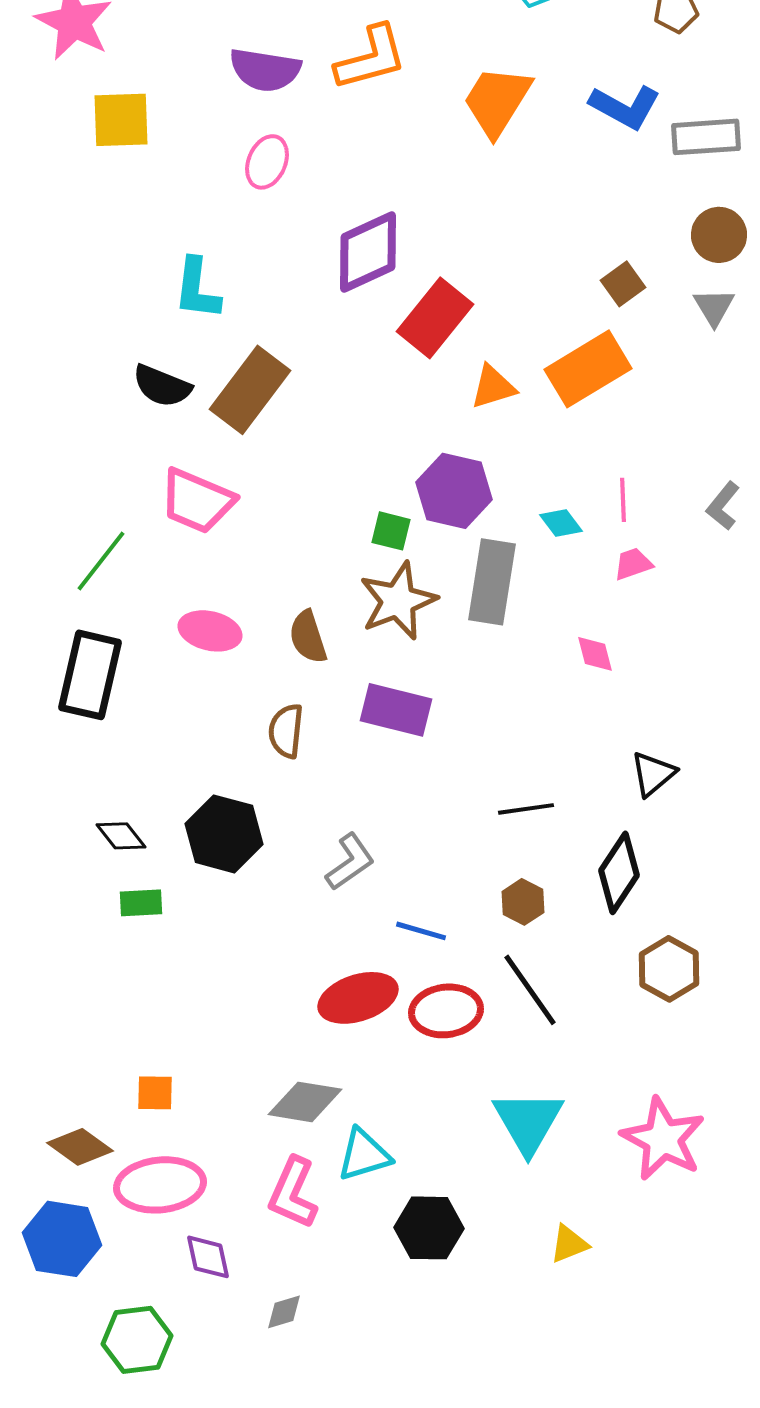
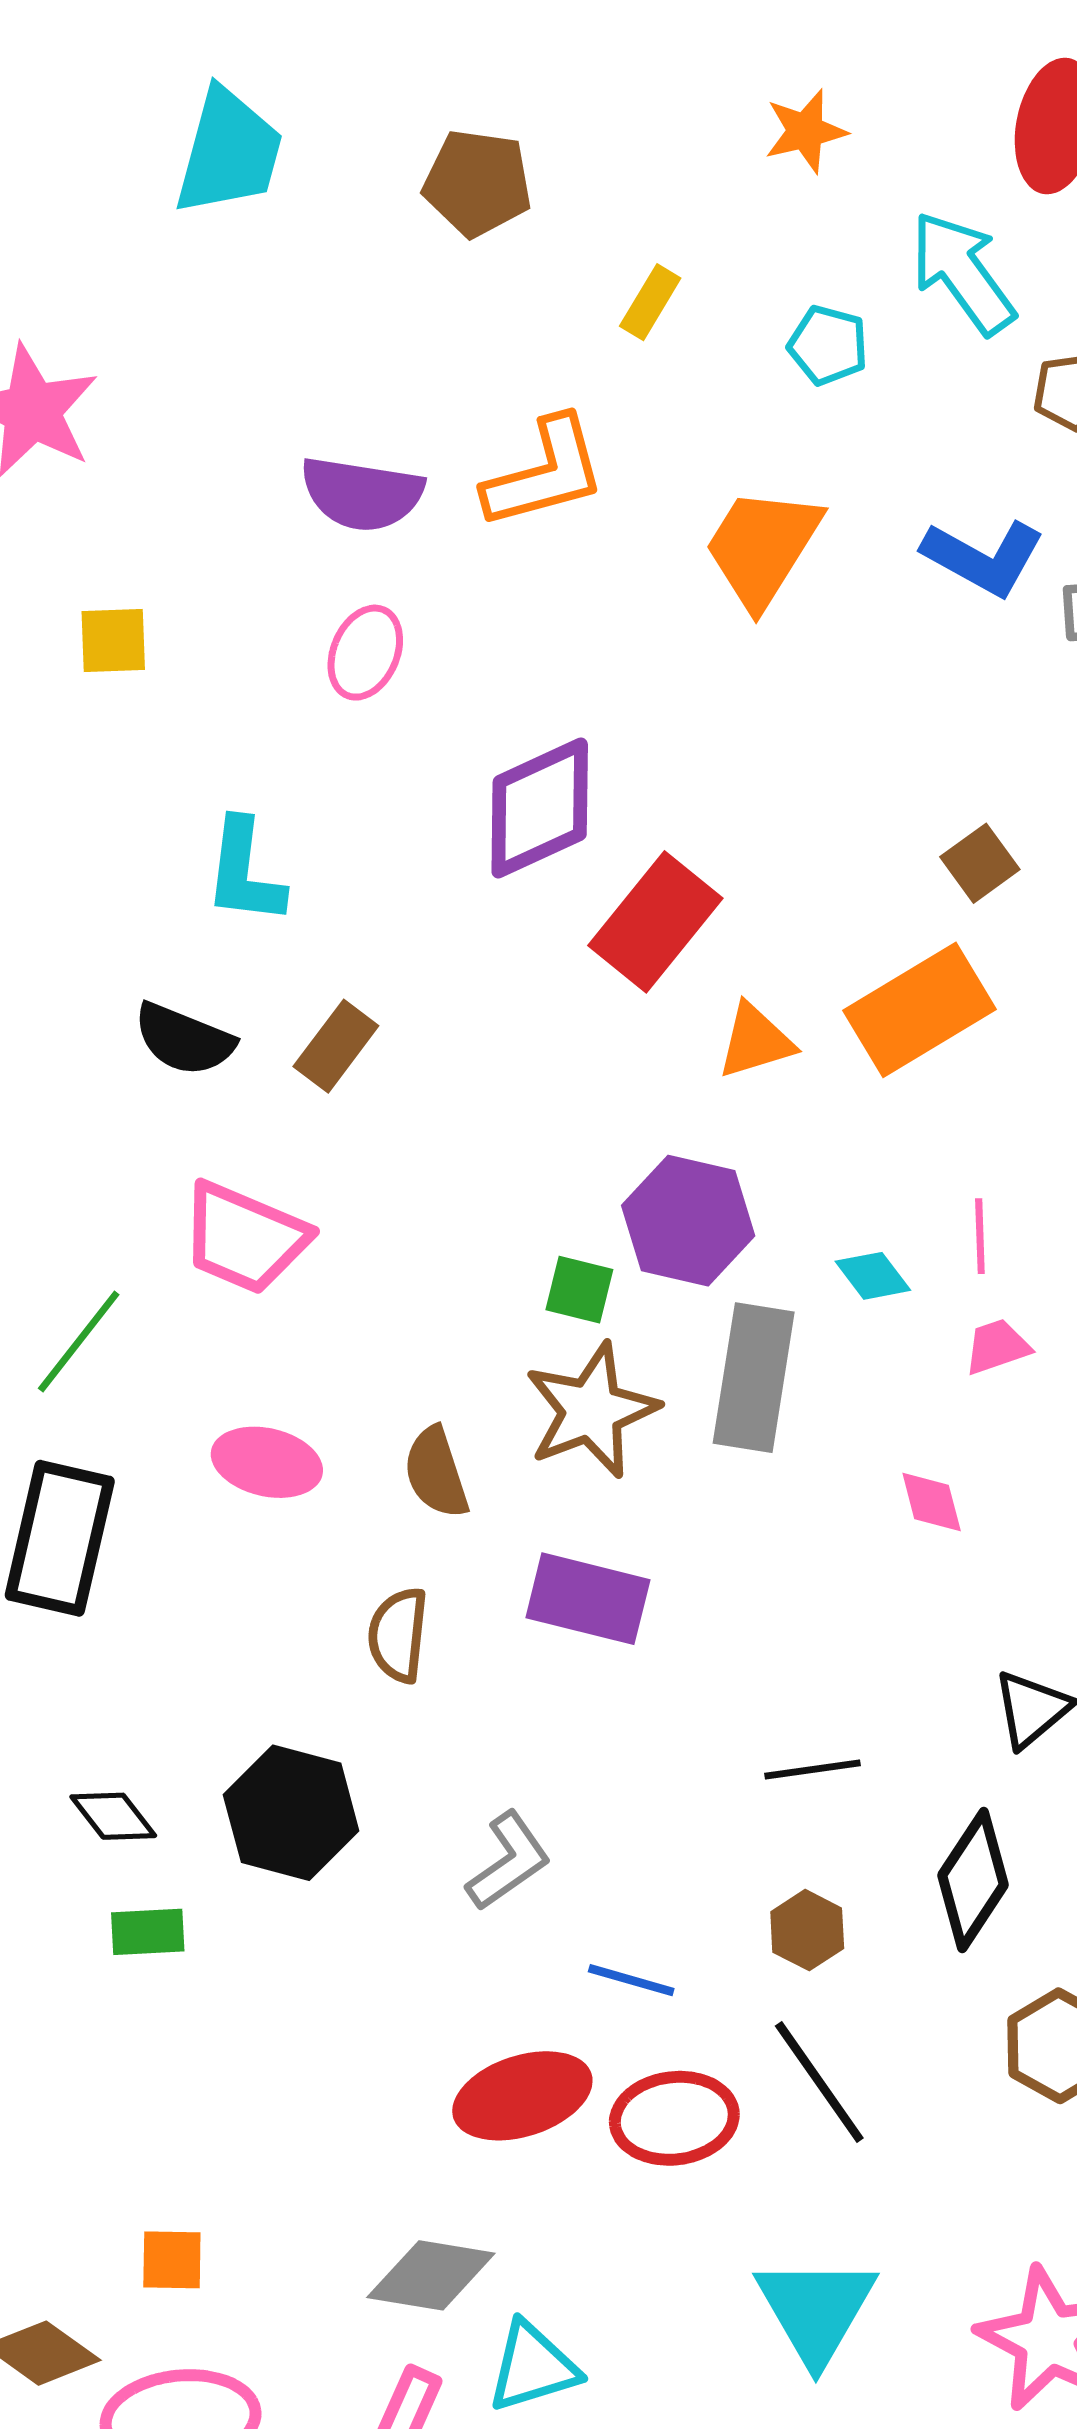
yellow square: (121, 120) -> (113, 640), moved, size x0.7
brown rectangle: (250, 390) -> (336, 1046), size x0.6

